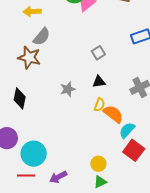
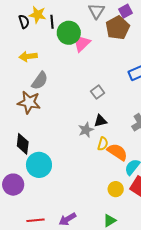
gray star: (68, 89) -> (86, 130), moved
cyan circle: (34, 154) -> (39, 165), moved
yellow circle: (98, 164) -> (116, 189), moved

